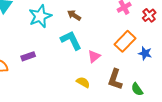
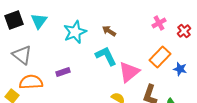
pink triangle: (94, 56) -> (129, 72), size x1.6

